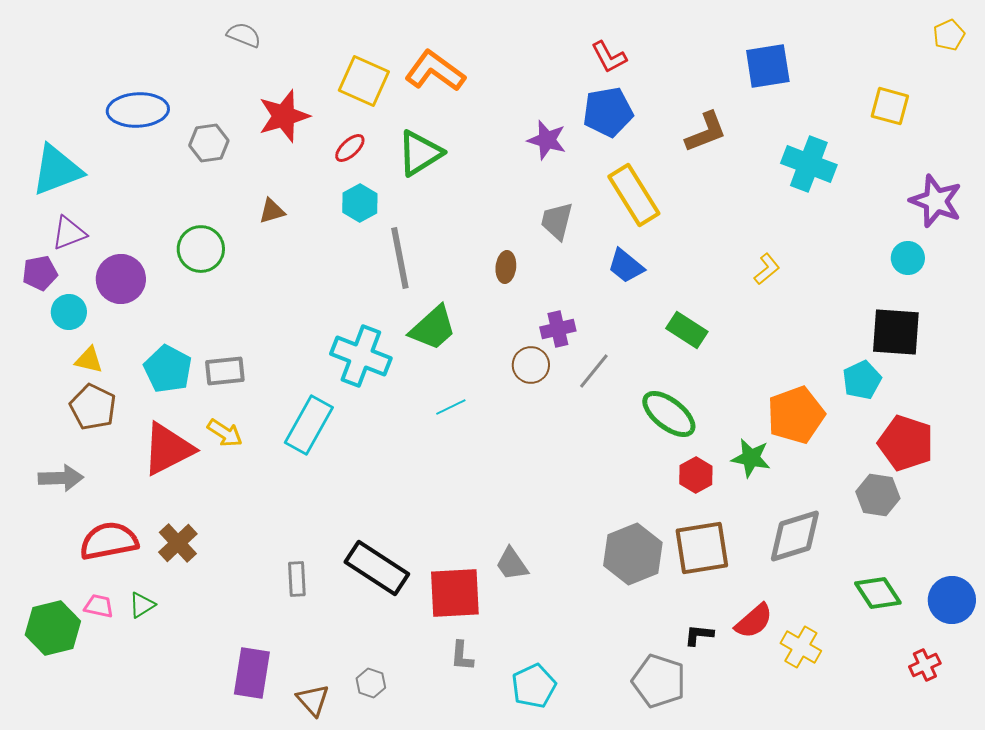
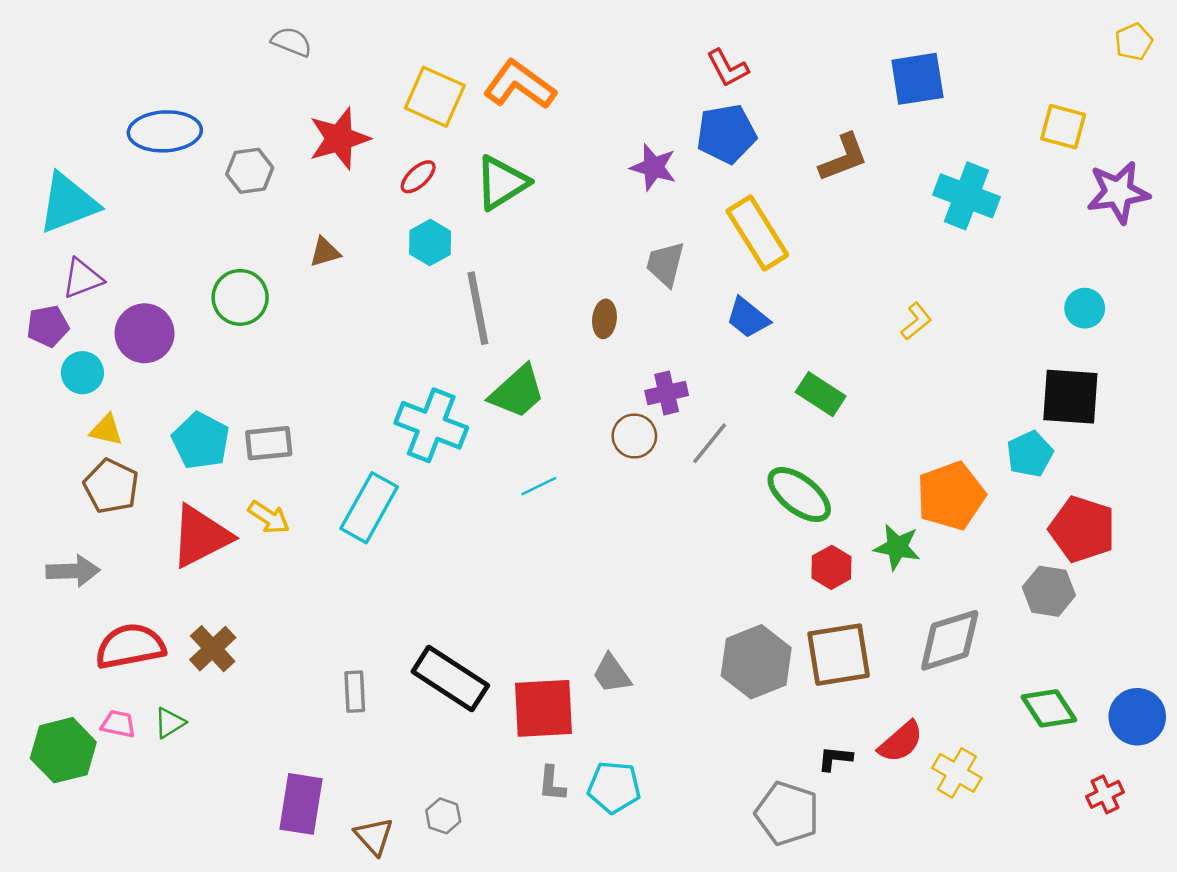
purple star: (936, 201) -> (1118, 192), moved, turned -30
cyan pentagon: (534, 686) -> (614, 787), moved, turned 30

